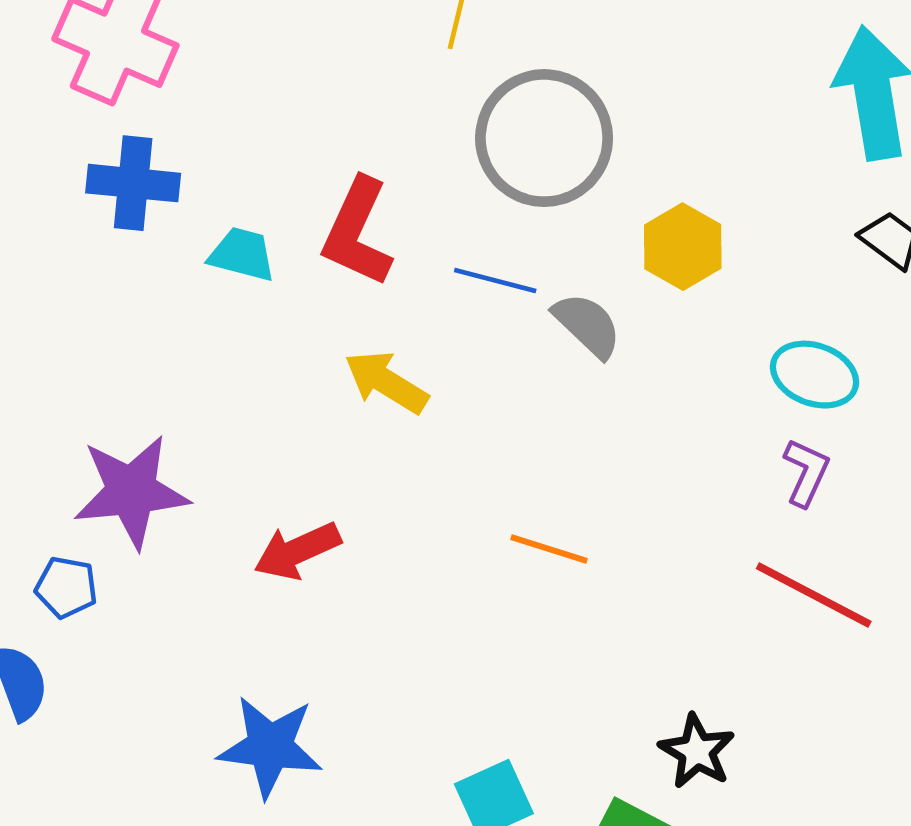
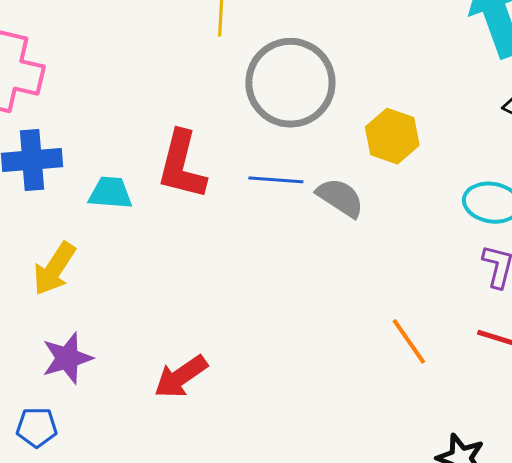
yellow arrow: (386, 382) -> (54, 269), moved, turned -78
purple star: (131, 491) -> (67, 358), size x0.7
orange line: (549, 549) -> (409, 341), moved, turned 48

